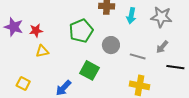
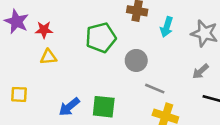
gray line: (138, 56) -> (155, 89), moved
green square: (89, 70) -> (104, 107), moved, turned -30
yellow square: (23, 83) -> (19, 94), turned -32

